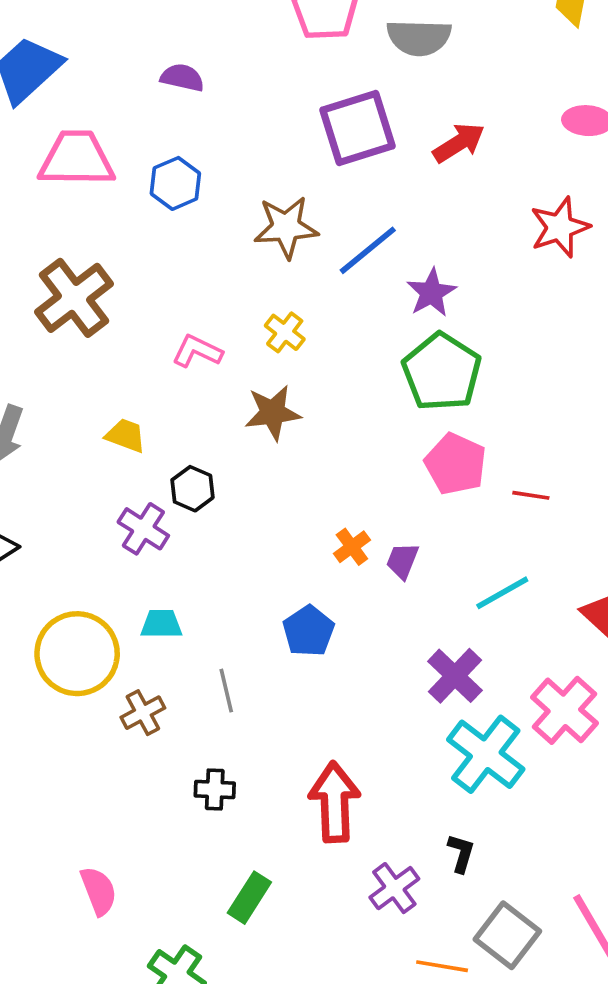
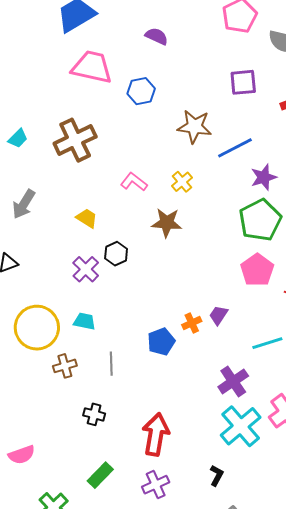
purple square: (358, 128) -> (243, 82), size x0.7
orange cross: (352, 547) -> (192, 323), moved
purple cross: (394, 888) -> (156, 485), moved
pink semicircle: (99, 891) -> (22, 455), turned 80

